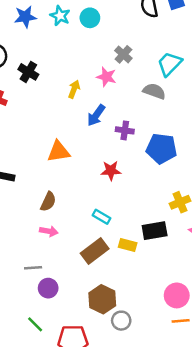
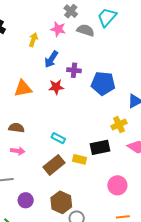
gray semicircle: (154, 91) -> (86, 30), moved
red star: (111, 171) -> (56, 87), moved
brown semicircle: (48, 202) -> (16, 128), turned -105
purple circle: (48, 288) -> (26, 200), moved
pink circle: (177, 295) -> (117, 185), moved

